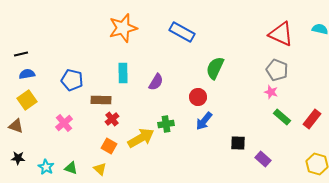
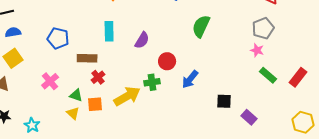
gray pentagon: (277, 70) -> (263, 28), turned 30
red circle: (198, 97) -> (167, 61), moved
orange square: (109, 146) -> (95, 104), turned -35
green triangle: (71, 168) -> (76, 95), moved
yellow triangle: (100, 169) -> (73, 113), moved

